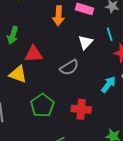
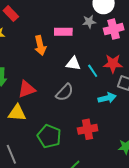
cyan line: (110, 34) -> (93, 71), moved
white triangle: (85, 42) -> (73, 64), turned -49
cyan arrow: (108, 84) -> (107, 98), turned 54

